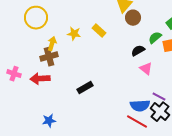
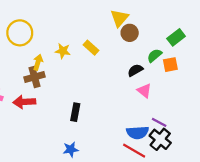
black rectangle: (85, 88) -> (75, 112), turned -49
blue star: (49, 121) -> (71, 149), moved

